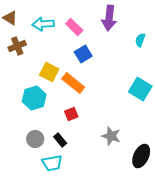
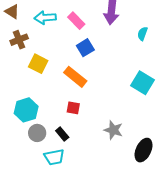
yellow square: (49, 72) -> (38, 64), moved
cyan hexagon: (34, 98) -> (26, 110), moved
red square: (71, 114) -> (73, 108), turned 32

